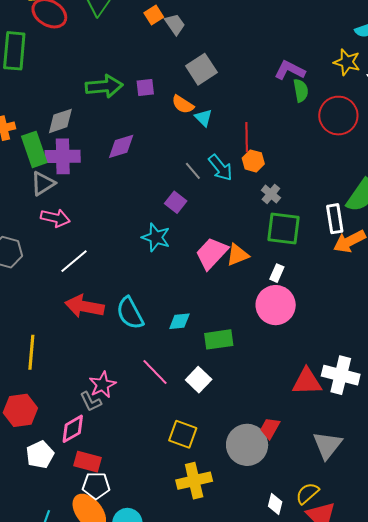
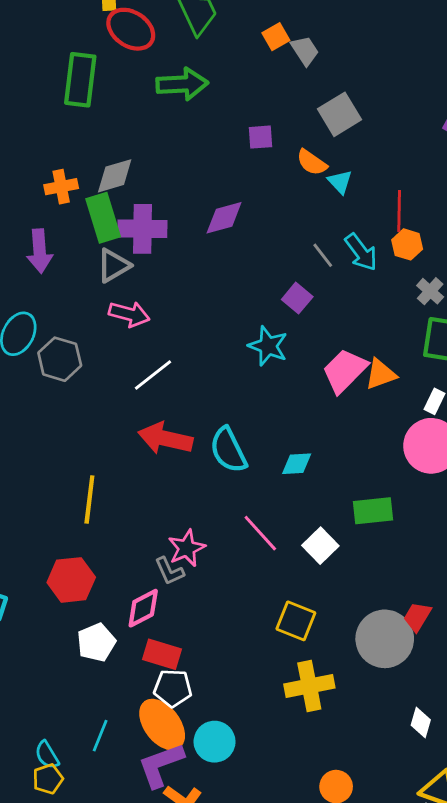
green arrow: (104, 86) -> (182, 84), moved
gray diamond: (60, 121) -> (115, 176), moved
green rectangle: (219, 339) -> (373, 511), moved

